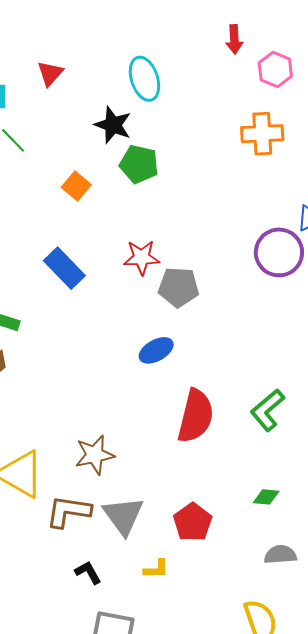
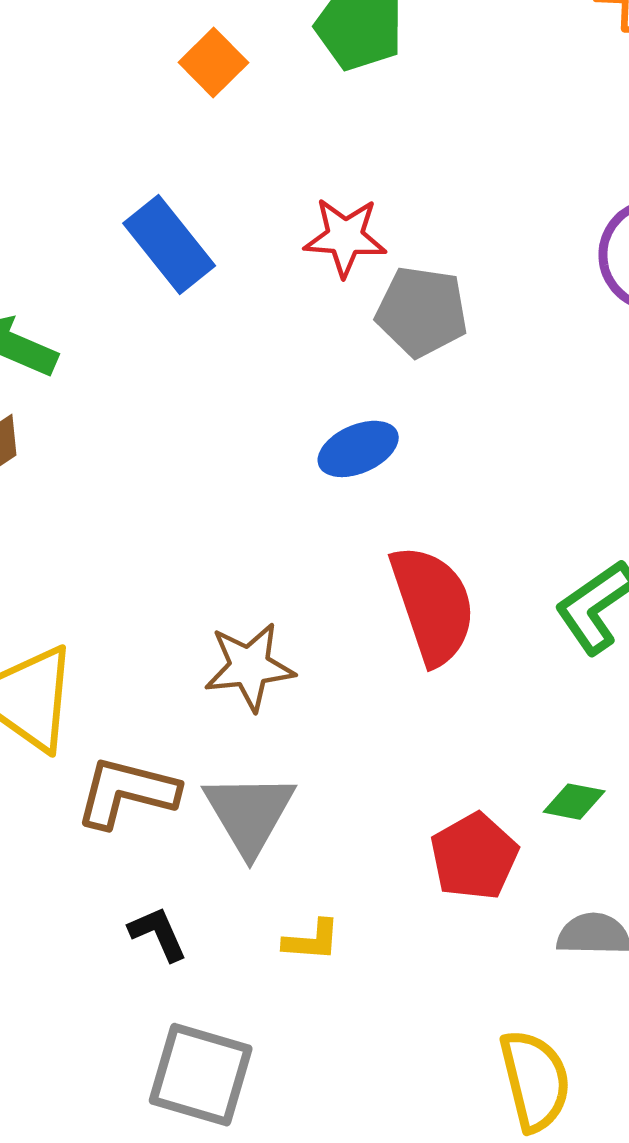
red semicircle: (196, 416) -> (433, 605), turned -38
brown star: (95, 455) -> (249, 667), moved
red pentagon: (193, 522) -> (474, 857), moved

